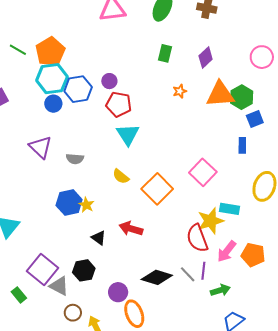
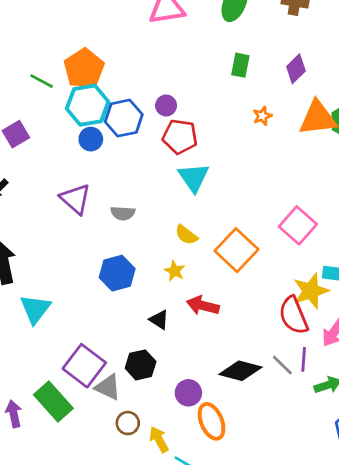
green line: (18, 50) -> (42, 81), moved
yellow star: (86, 205) -> (175, 271), moved
green rectangle: (19, 295) -> (53, 401), size x1.8

